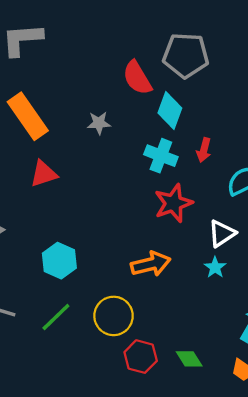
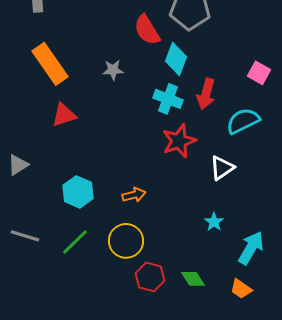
red arrow: (204, 150) -> (206, 94), size x1.4
orange arrow: (151, 264) -> (134, 195), moved, size x0.7
cyan star: (215, 267) -> (214, 222), moved

